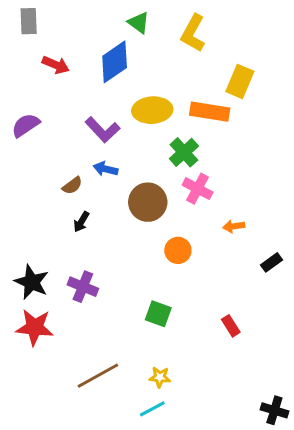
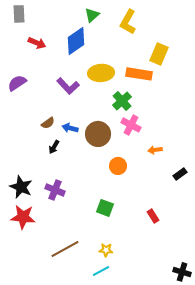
green triangle: (139, 23) -> (92, 15), turned 42
blue arrow: (106, 169) -> (70, 128), moved

